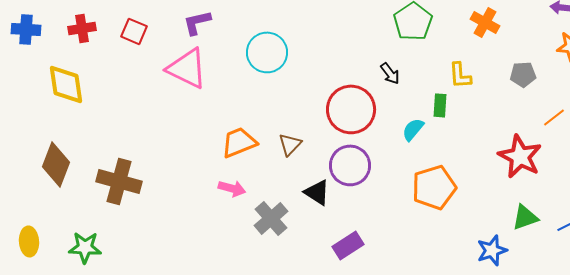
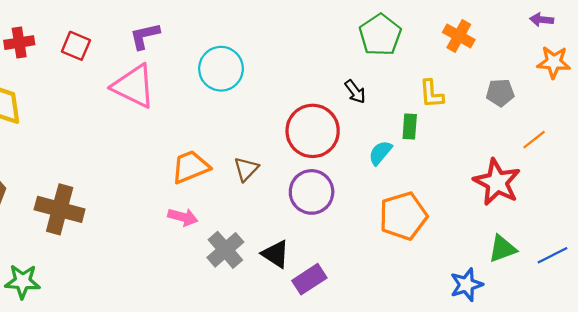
black triangle: (317, 192) -> (276, 254), moved

